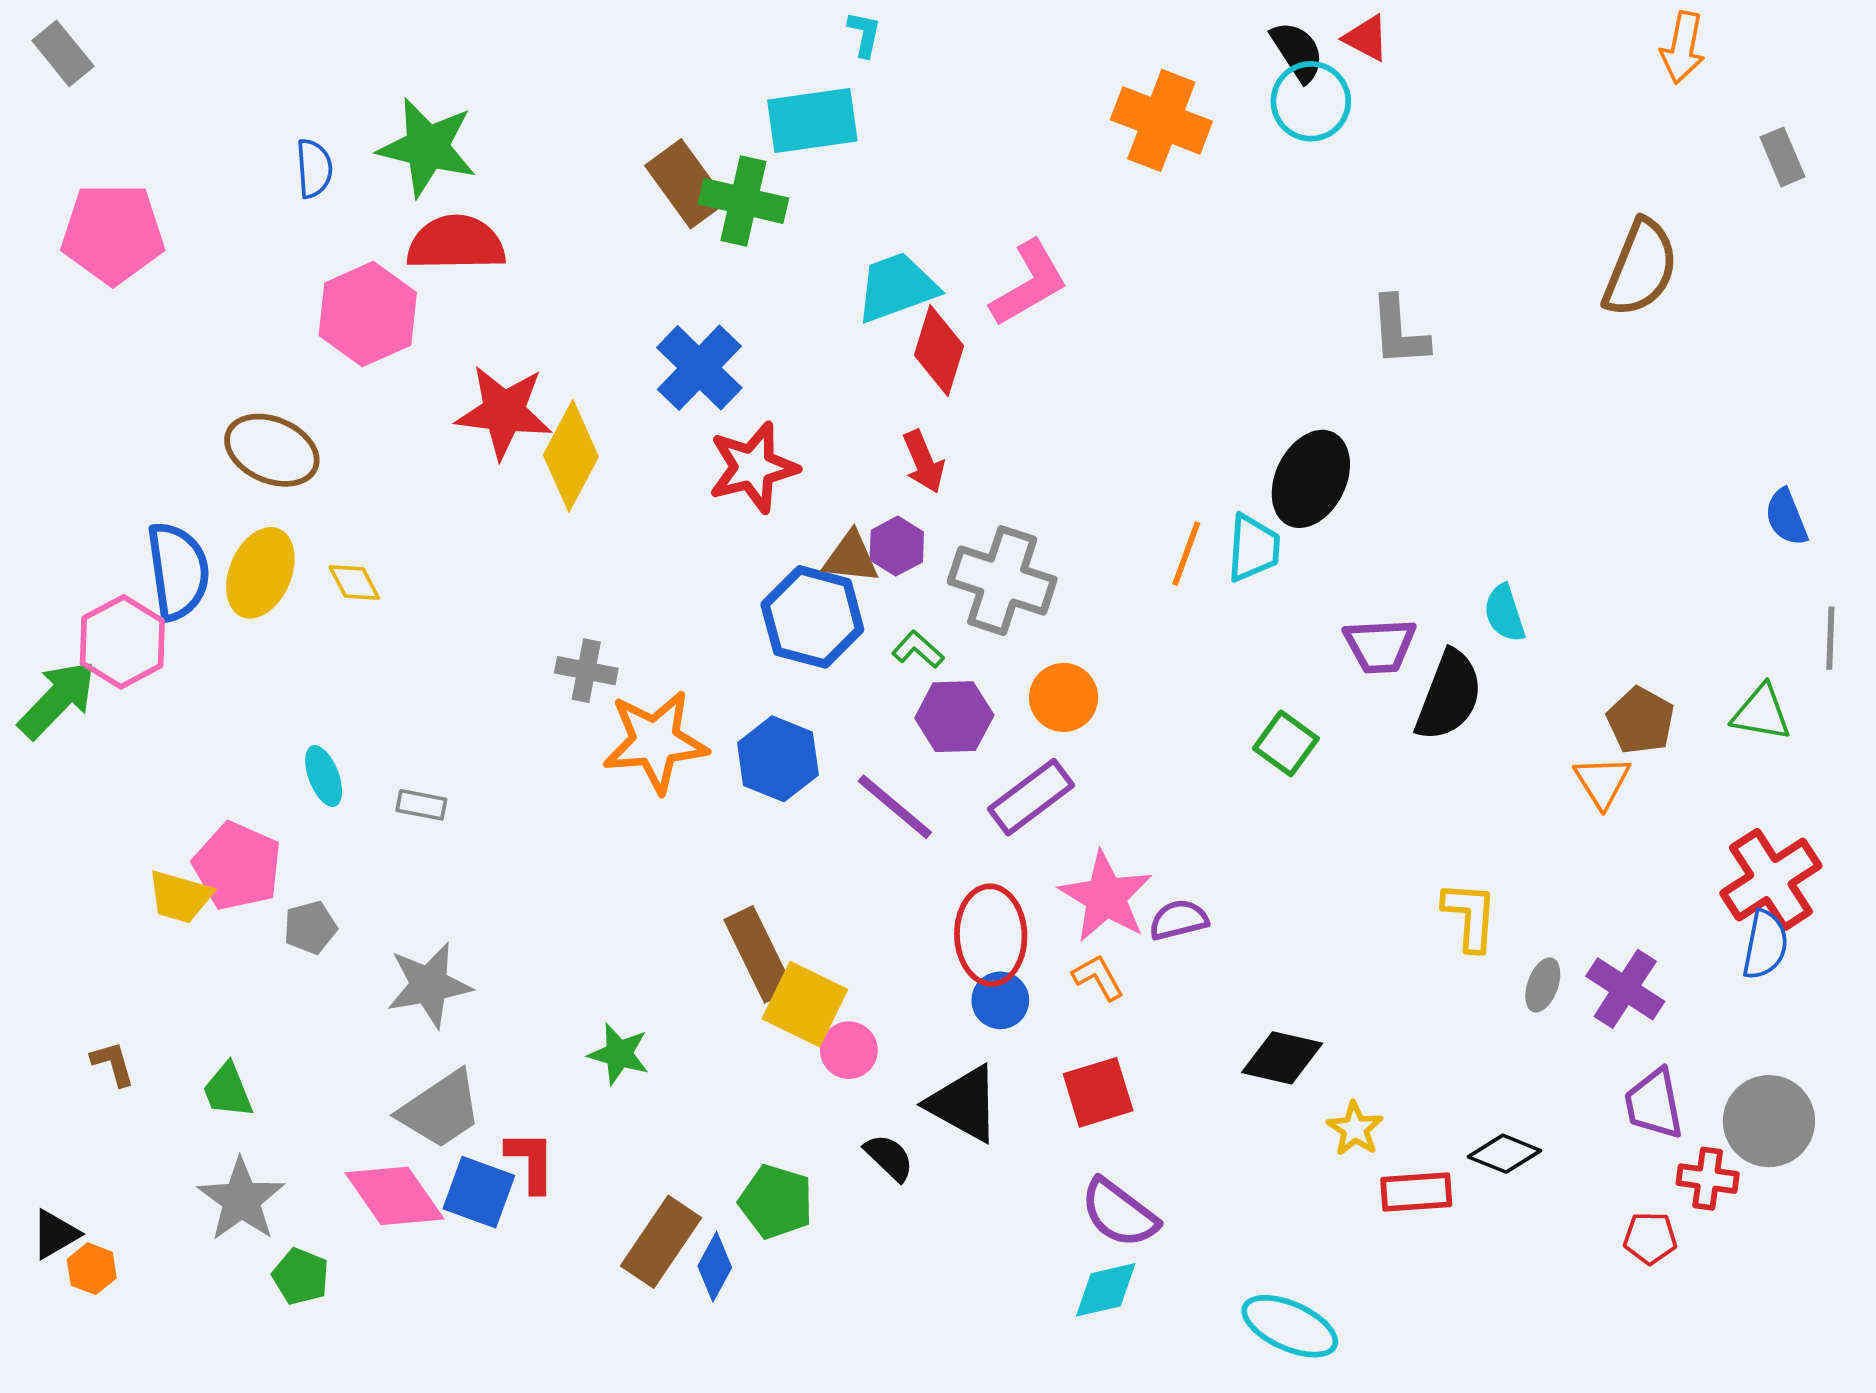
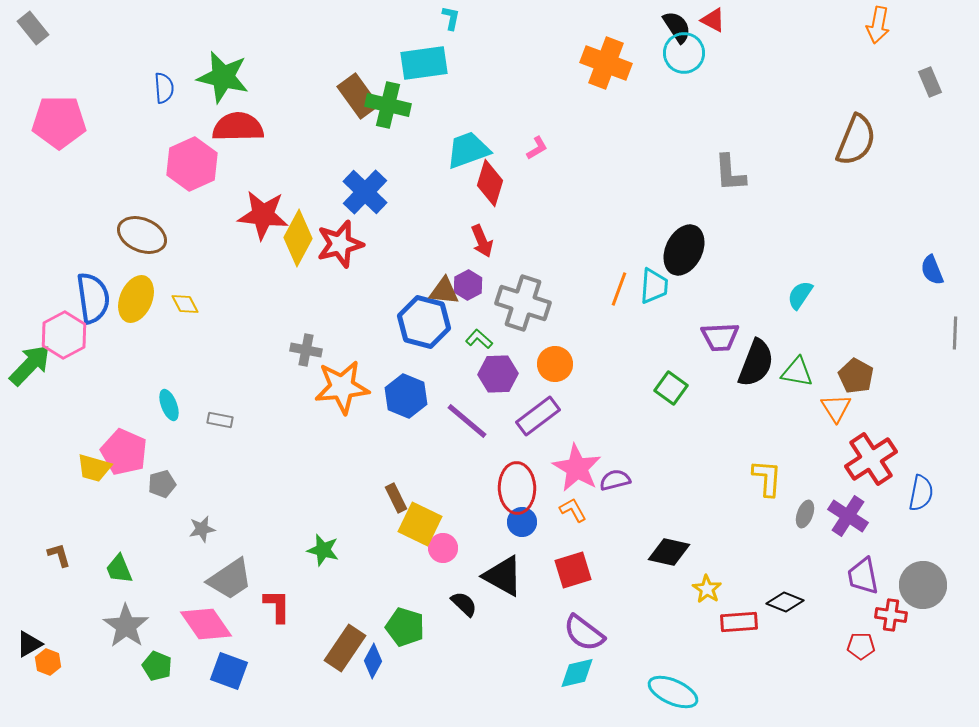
pink L-shape: (1029, 283) -> (537, 148), size x0.5
red star: (753, 467) -> (340, 244), moved
cyan semicircle: (1504, 613) -> (800, 295), moved, turned 52
green triangle: (1761, 713) -> (797, 372), moved
red cross: (1771, 880) -> (871, 459), moved
brown rectangle: (759, 954) -> (396, 498), size x0.6
gray star: (429, 985) -> (202, 529), moved, size x0.6
blue square: (479, 1192) -> (229, 671), moved

